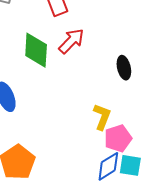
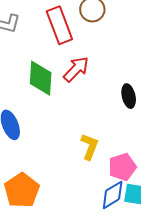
yellow L-shape: (102, 117) -> (90, 147), moved

